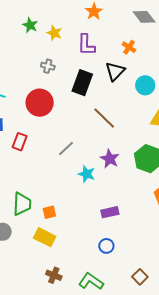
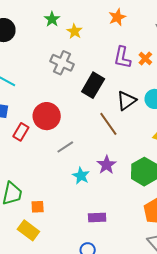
purple L-shape: (86, 45) -> (122, 57), moved
gray cross: (48, 66) -> (62, 63), size x1.6
black triangle: (115, 71) -> (126, 101), moved
red circle: (40, 103) -> (47, 116), moved

